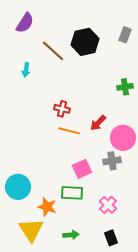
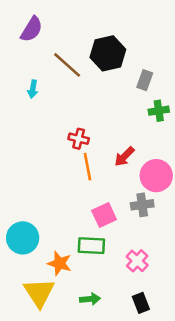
gray rectangle: (125, 35) -> (145, 80), moved
orange line: (69, 131) -> (88, 167), turned 65

